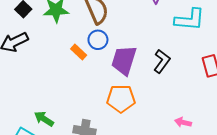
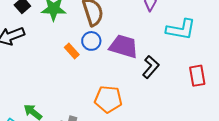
purple trapezoid: (124, 60) -> (124, 46), moved, turned 84

